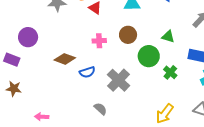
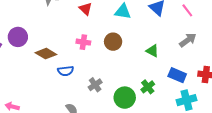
purple circle: (28, 37) -> (18, 37), moved
green circle: (149, 56) -> (125, 98), moved
gray cross: (119, 80) -> (95, 85), size x0.6

